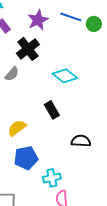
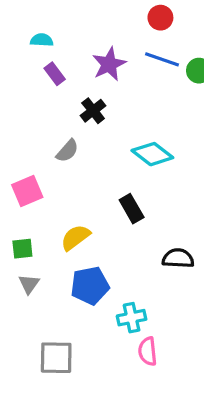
black cross: (28, 49) -> (93, 111), size x0.7

